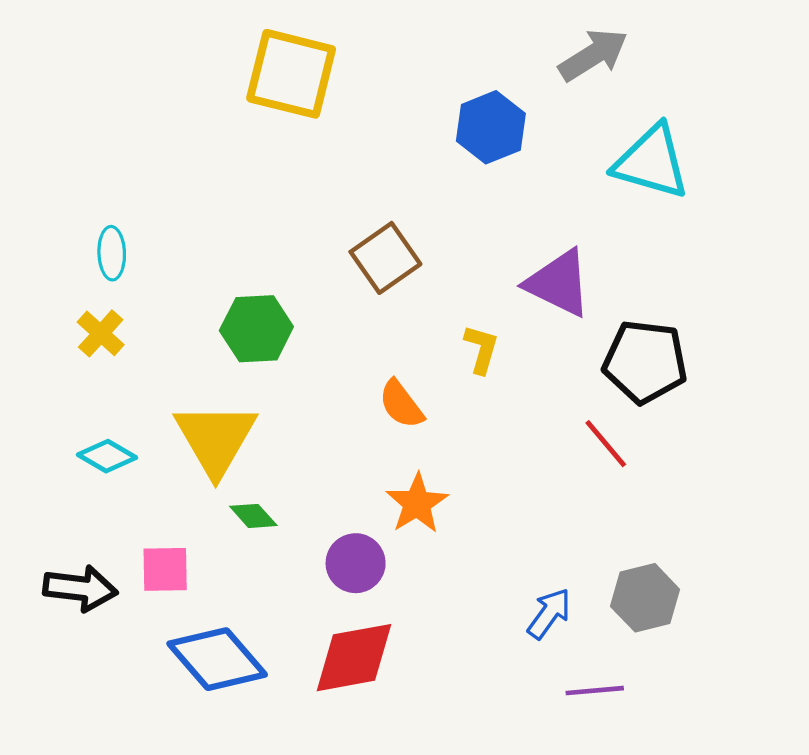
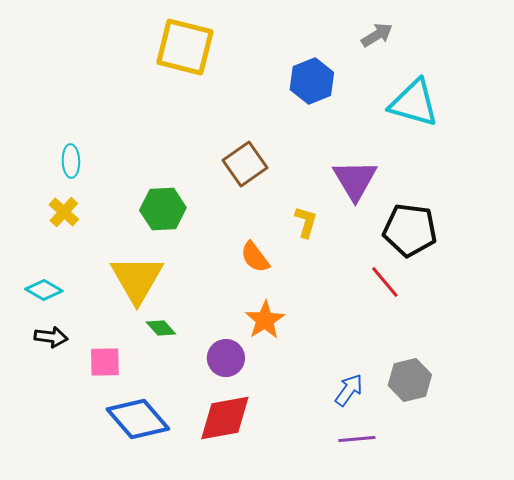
gray arrow: (593, 55) -> (377, 35), size x0.7
purple triangle: (559, 283) -> (355, 180), turned 33
cyan diamond: (107, 456) -> (44, 290), moved
black arrow: (80, 588) -> (51, 337), moved, size x0.7
purple line: (595, 691) -> (357, 439), moved

